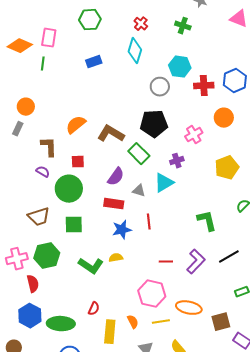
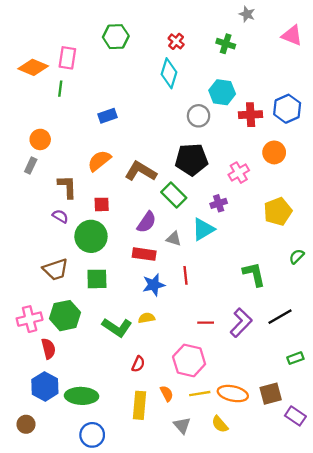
blue rectangle: (94, 62) -> (108, 116), moved
orange ellipse: (189, 308) -> (233, 394), moved
red semicircle: (94, 309) -> (138, 364), moved

